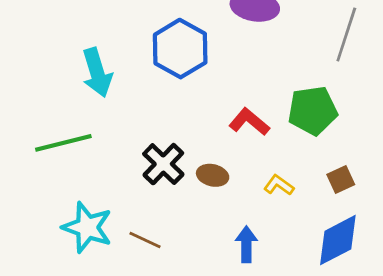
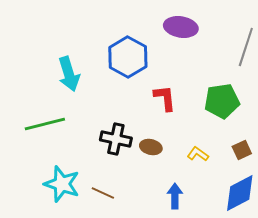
red L-shape: (249, 122) -> (165, 98), moved, turned 44
black cross: (163, 164) -> (116, 139), turned -32

